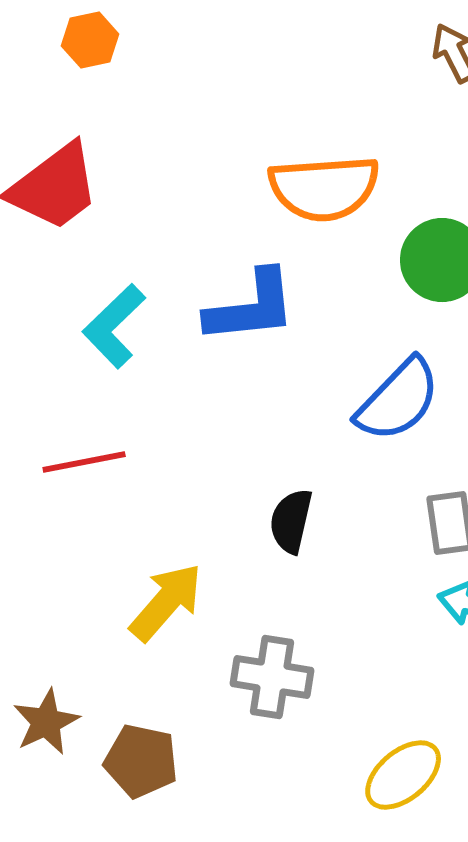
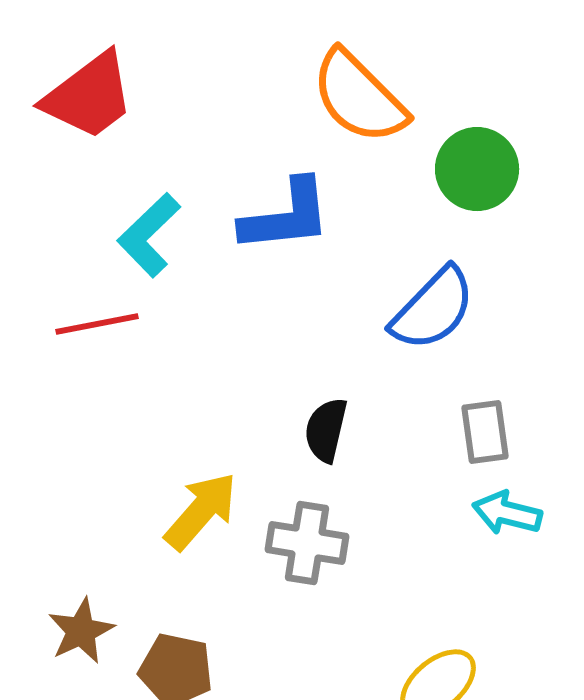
orange semicircle: (324, 188) -> (359, 97), turned 49
red line: (84, 462) -> (97, 324), moved
gray cross: (272, 677) -> (307, 543), moved

